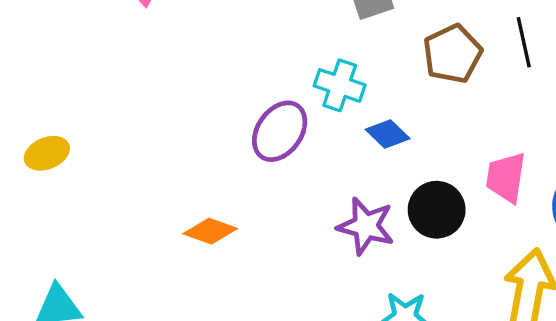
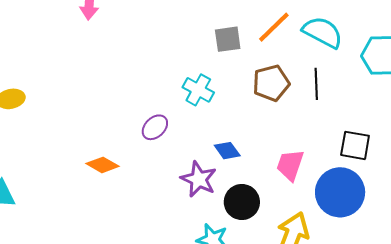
purple ellipse: (280, 131) -> (155, 127), moved, size x0.7
blue diamond: (388, 134) -> (227, 151), moved
black circle: (437, 210) -> (242, 202), moved

